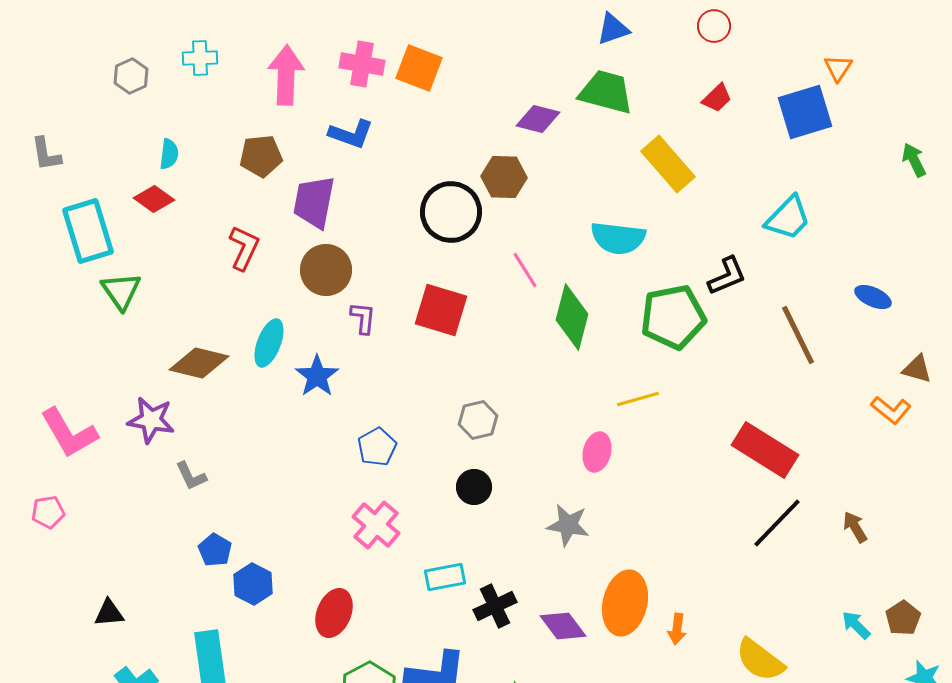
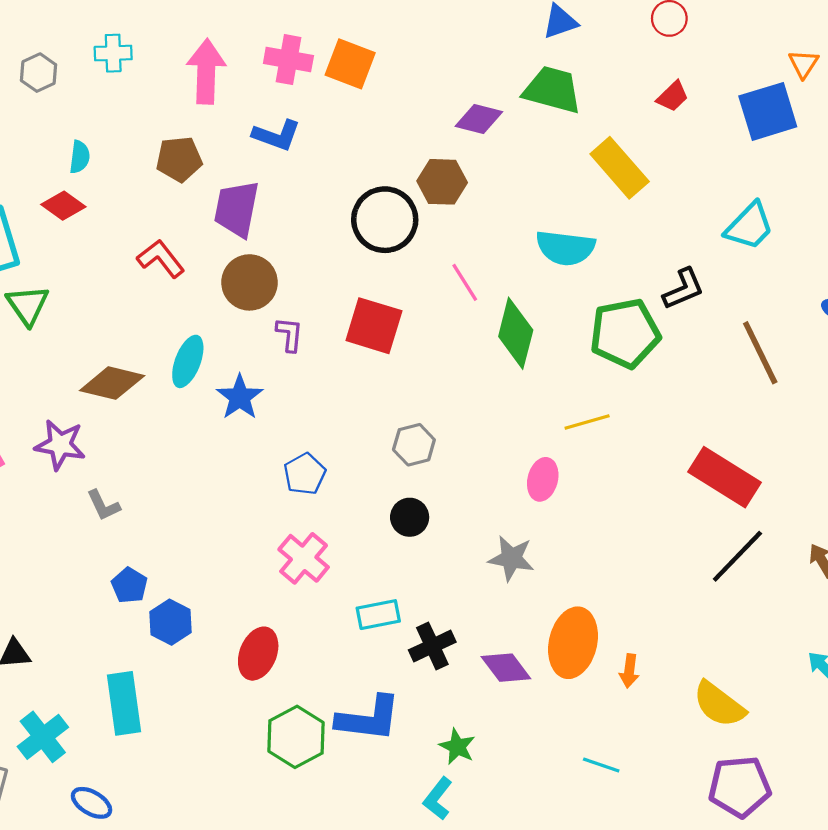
red L-shape: (244, 248) -> (161, 259), turned -63

